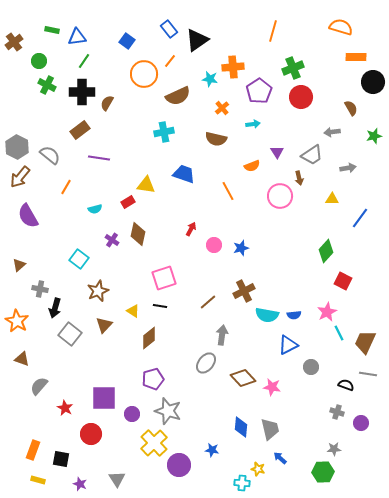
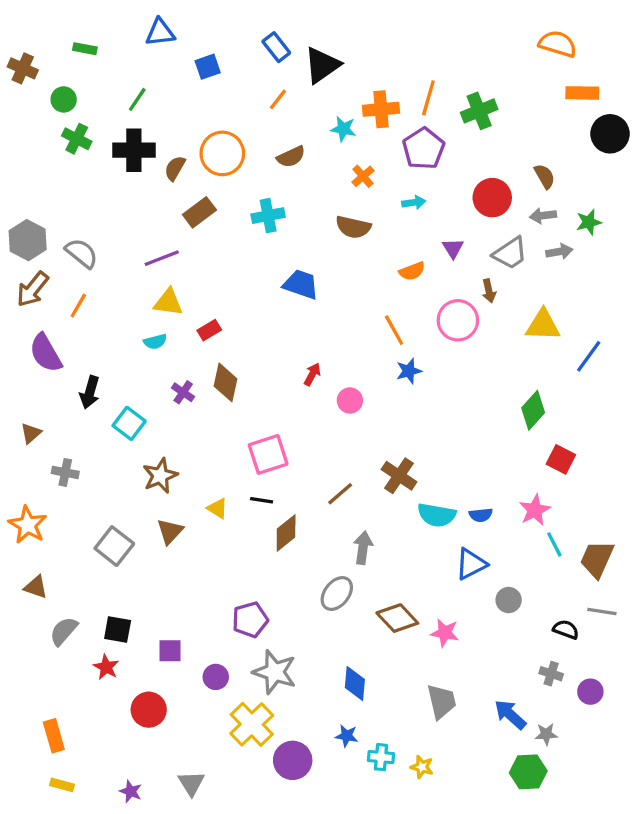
orange line: (273, 31) -> (428, 98), moved
blue triangle: (77, 37) -> (160, 32), moved
blue square: (127, 41) -> (208, 67), turned 35
brown cross: (14, 42) -> (23, 68), turned -30
orange circle: (144, 74) -> (222, 153), moved
brown semicircle: (178, 96) -> (291, 157), size x0.7
red circle: (301, 97) -> (492, 198), moved
brown semicircle: (351, 108) -> (545, 176), moved
brown rectangle: (80, 130) -> (199, 212), moved
green star: (374, 136) -> (589, 222), moved
purple line: (99, 158) -> (162, 258), turned -30
gray arrow: (348, 168) -> (559, 252), moved
yellow triangle: (146, 185) -> (168, 302), moved
orange line: (66, 187) -> (78, 306), moved
orange line: (228, 191) -> (394, 330), moved
yellow triangle: (332, 199) -> (543, 325), size x1.6
blue star: (241, 248) -> (409, 371), moved
brown cross: (244, 291) -> (399, 476), turned -30
black arrow: (55, 308) -> (90, 392), moved
brown diamond: (149, 338) -> (286, 533), moved
purple square: (104, 398) -> (170, 651), size x0.6
blue diamond: (241, 427) -> (355, 683), moved
orange rectangle: (33, 450) -> (54, 736), turned -36
blue arrow: (280, 458) -> (510, 715), moved, size x1.5
black square: (61, 459) -> (118, 629), moved
cyan cross: (242, 483) -> (381, 757), moved

